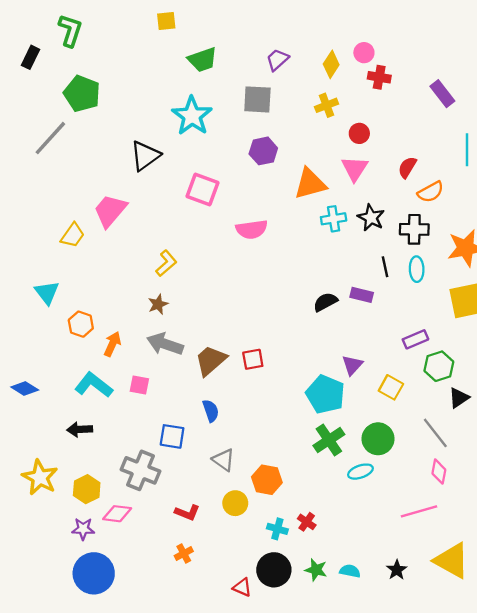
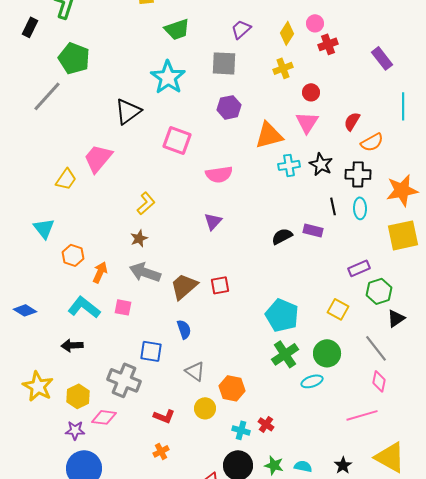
red cross: (379, 77) -> (328, 44), turned -30
purple triangle: (352, 365) -> (213, 221), moved

